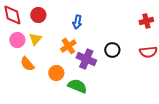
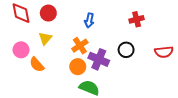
red cross: (146, 21) -> (137, 19), moved
pink circle: (17, 40) -> (21, 50), moved
orange circle: (56, 73) -> (78, 67), moved

